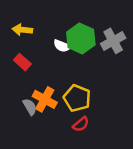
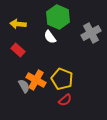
green hexagon: (81, 38) -> (58, 17), moved
white semicircle: (62, 46) -> (50, 37), turned 32

